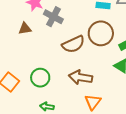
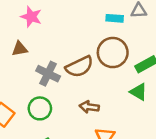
gray cross: (53, 17) -> (48, 74), moved
brown arrow: (81, 77) -> (89, 107), size x0.7

